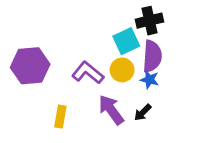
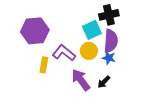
purple hexagon: (30, 66) -> (35, 31), moved
yellow rectangle: (60, 117) -> (44, 65), moved

